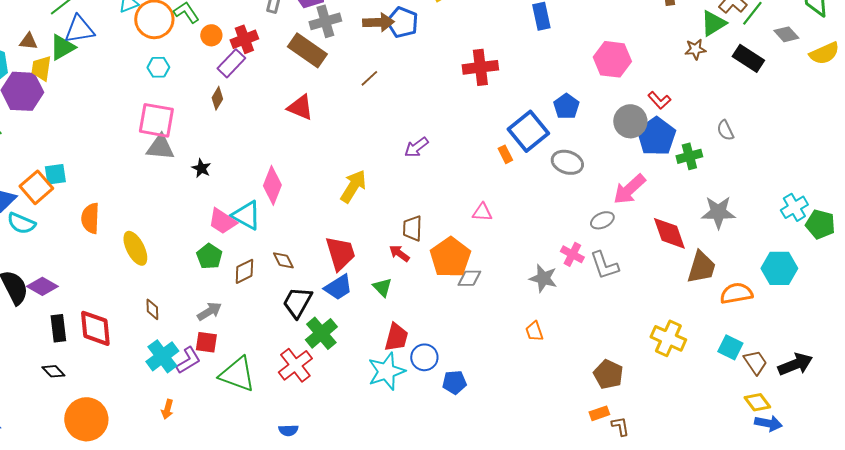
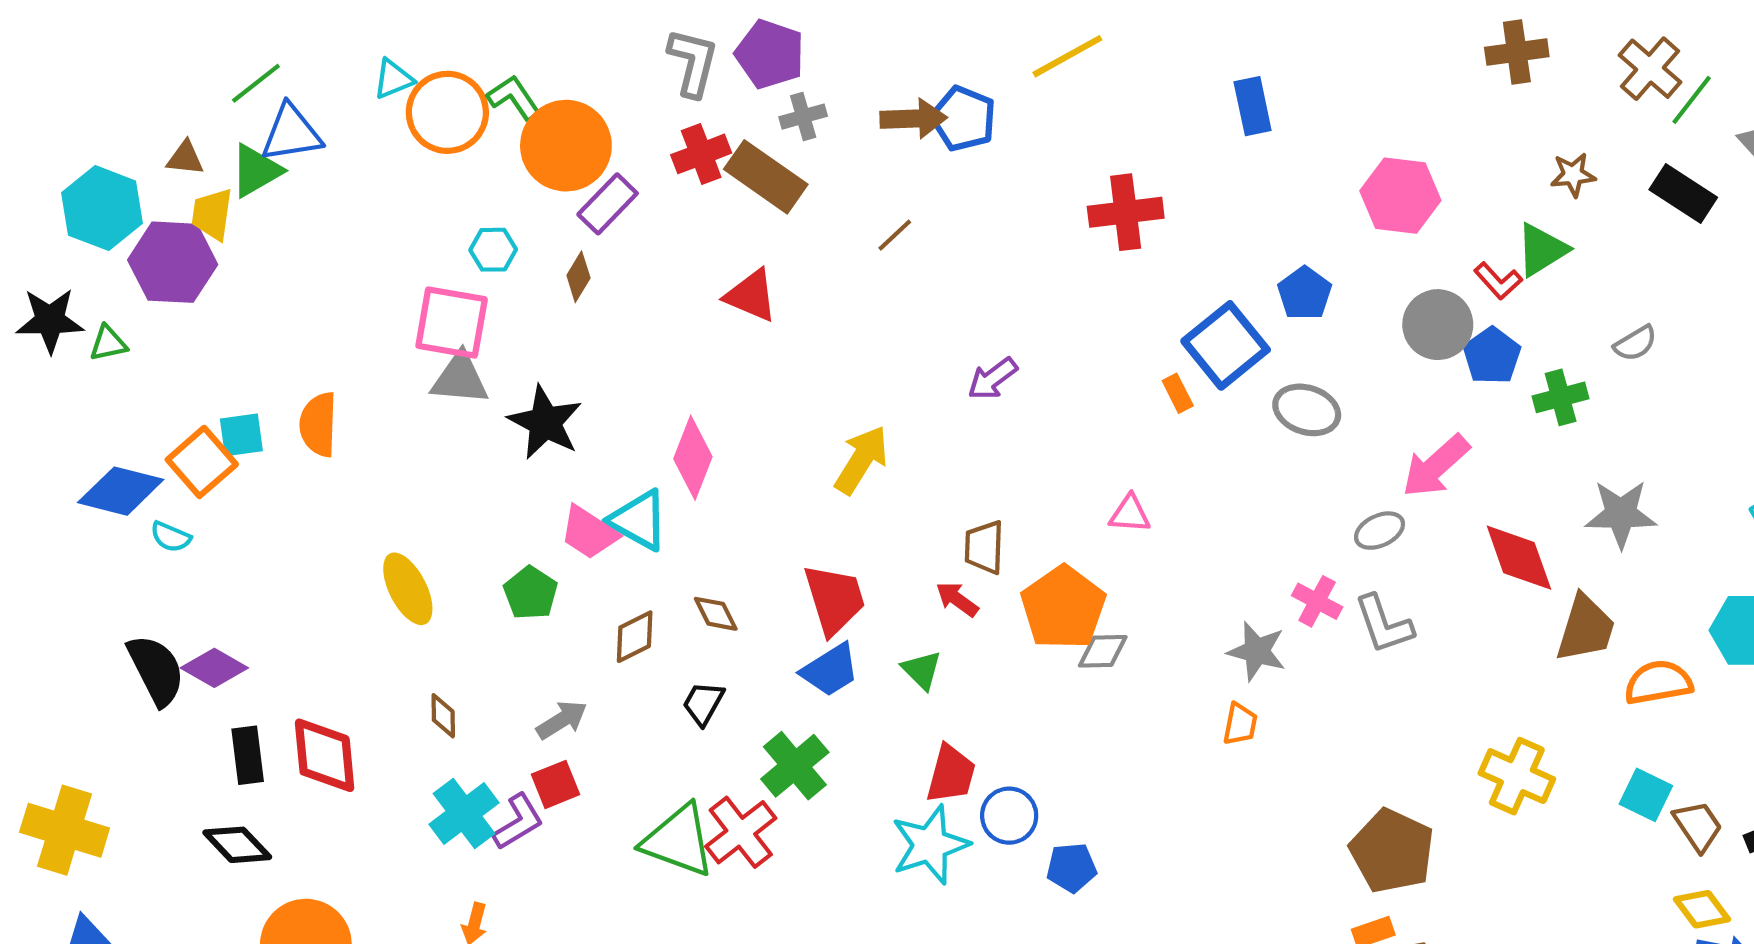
gray cross: (325, 21) -> (803, 117), size x0.7
green triangle: (713, 23) -> (1542, 250), moved
orange circle: (211, 35) -> (566, 146), size x2.0
red cross: (244, 39) -> (701, 154), moved
cyan hexagon: (158, 67) -> (493, 250), moved
gray semicircle: (725, 130) -> (1635, 343), turned -95
blue pentagon: (656, 136) -> (1492, 356), size x0.7
black star: (201, 168) -> (545, 422), size x1.8
orange semicircle: (90, 218) -> (318, 424), moved
cyan semicircle: (21, 223) -> (171, 537), size x0.7
green pentagon: (209, 256) -> (531, 593), moved
black trapezoid: (297, 302) -> (703, 703), moved, size x0.7
orange trapezoid: (534, 331) -> (1240, 724), moved, turned -150
red square: (206, 342) -> (556, 784), turned -30
black diamond: (53, 371) -> (237, 845), size x1.4
green triangle: (237, 374) -> (678, 841), moved
brown pentagon: (608, 374) -> (1392, 851), size x1.4

